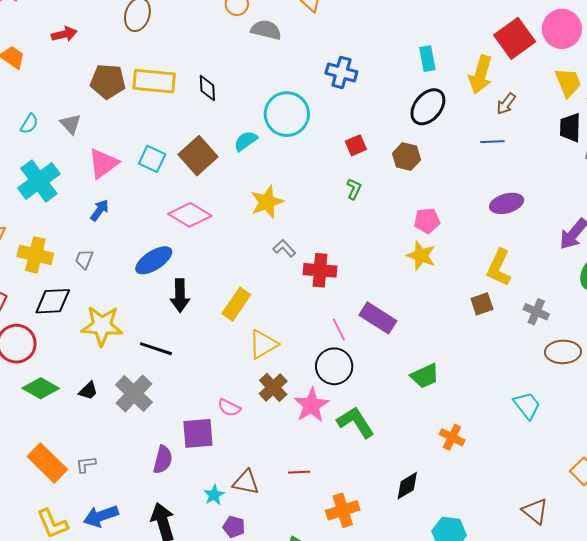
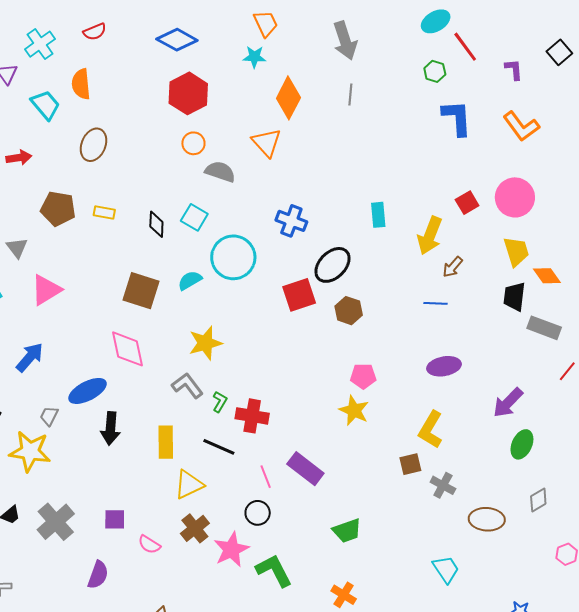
red square: (515, 38) -> (467, 203), size x0.6
yellow rectangle: (154, 81) -> (104, 213), size x0.5
black ellipse: (428, 107) -> (333, 265), moved
red square: (356, 145) -> (299, 295), size x1.6
brown square: (198, 156) -> (141, 291), turned -36
cyan square: (152, 159) -> (194, 217), moved
green L-shape: (354, 189) -> (220, 402), moved
blue arrow: (100, 210) -> (30, 357), moved, size x1.4
pink diamond: (190, 215) -> (128, 349), turned 42
gray L-shape: (284, 248) -> (187, 386), moved, size x1.4
gray trapezoid: (84, 259) -> (49, 416), moved
yellow rectangle: (236, 304) -> (166, 442), turned -40
gray cross: (536, 312) -> (443, 485), moved
black line: (156, 349) -> (219, 447), moved
black circle: (334, 366) -> (258, 513), size x0.7
purple square: (198, 433) -> (115, 519), moved, size x0.7
orange cross: (452, 437) -> (344, 595), moved
purple semicircle: (163, 460) -> (98, 575), moved

